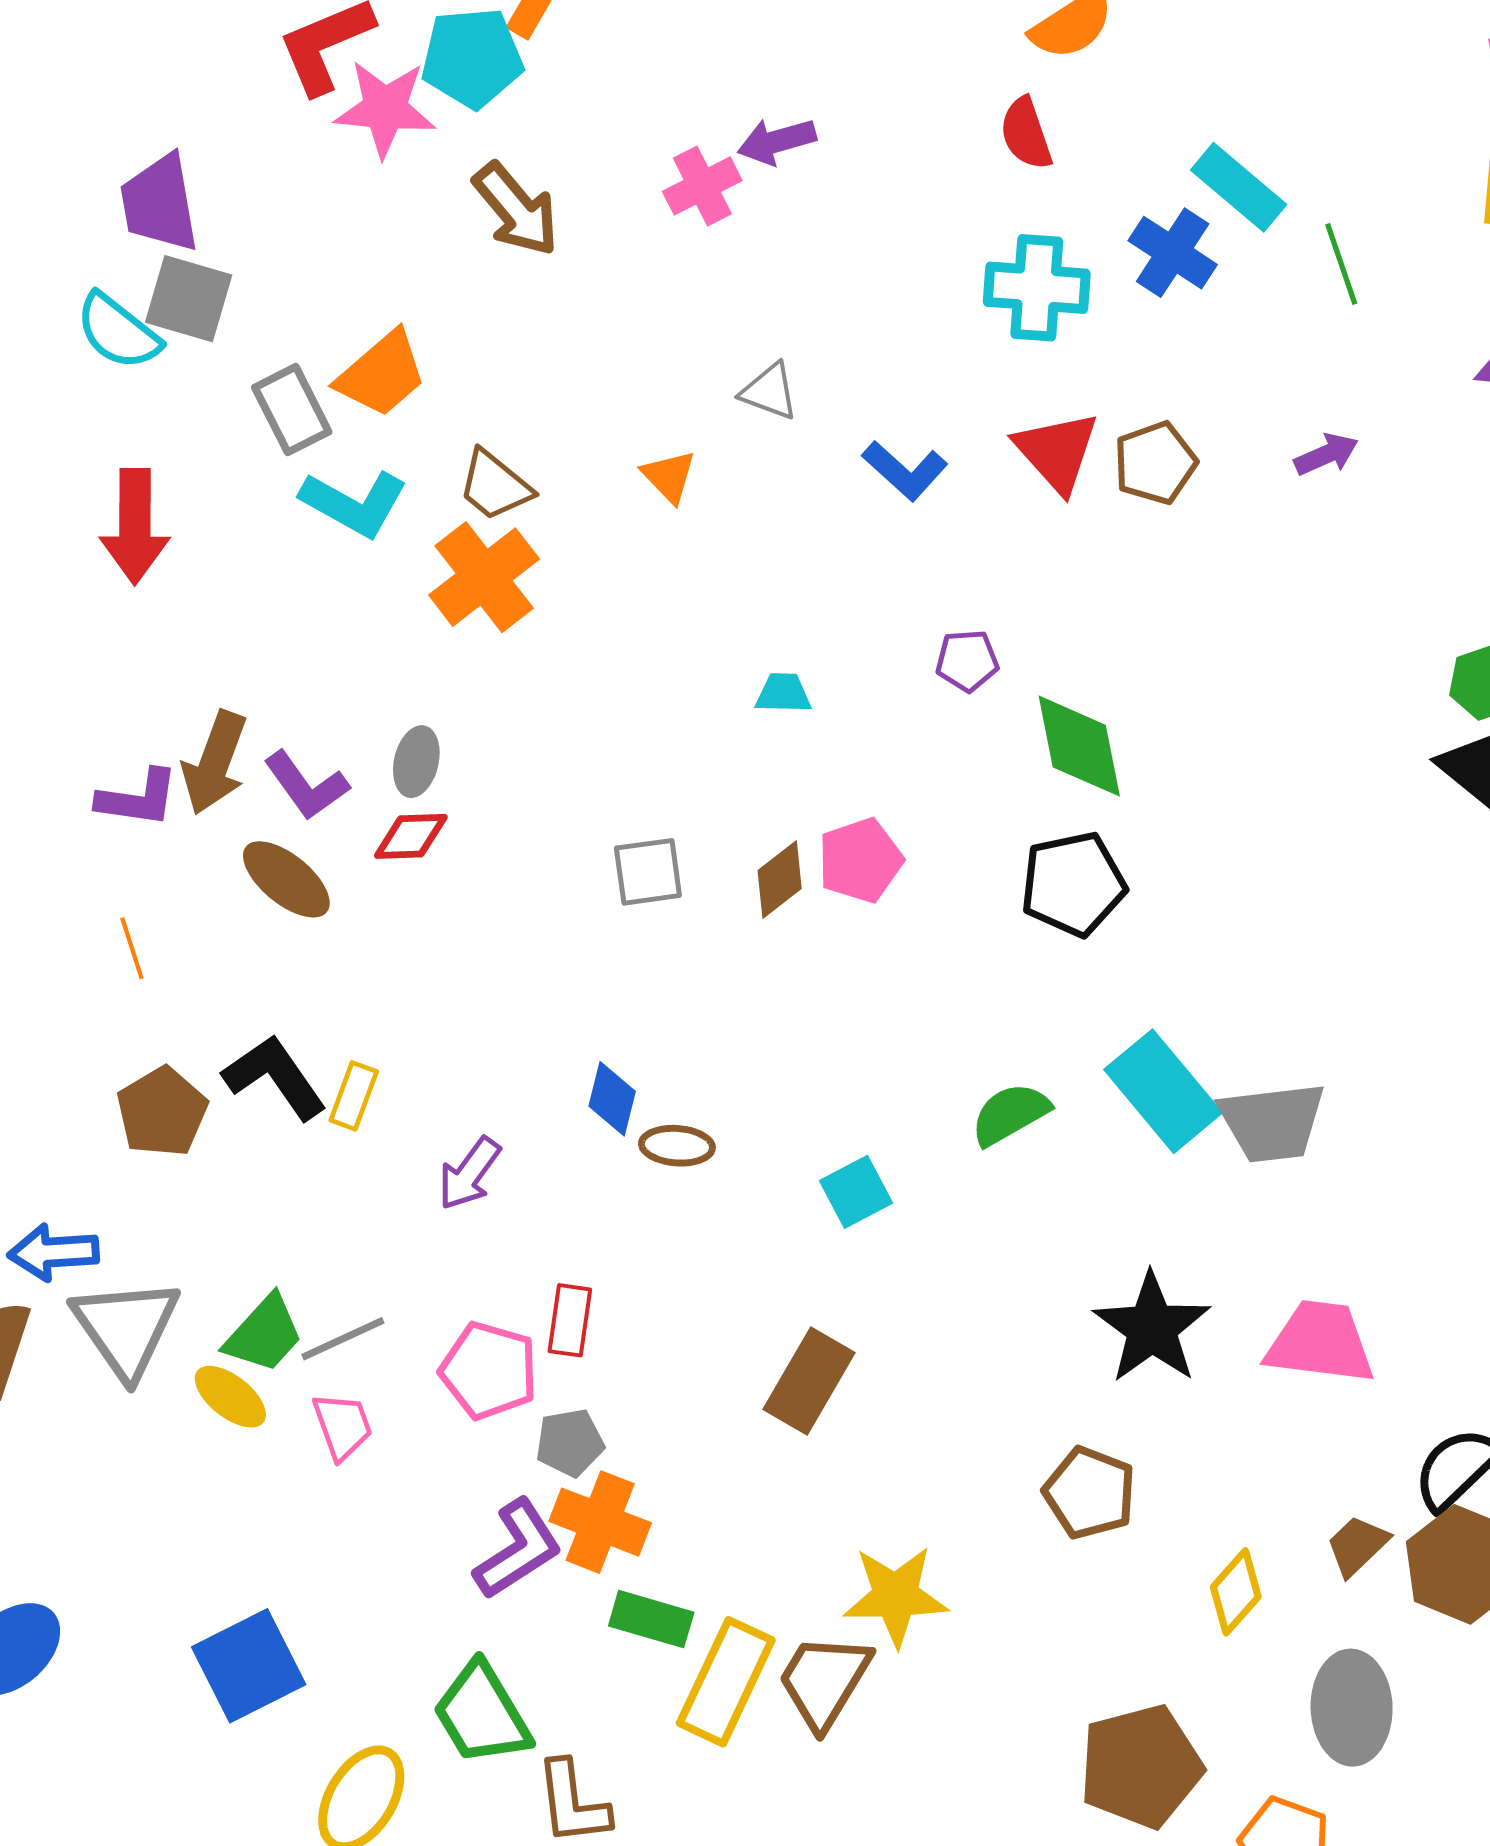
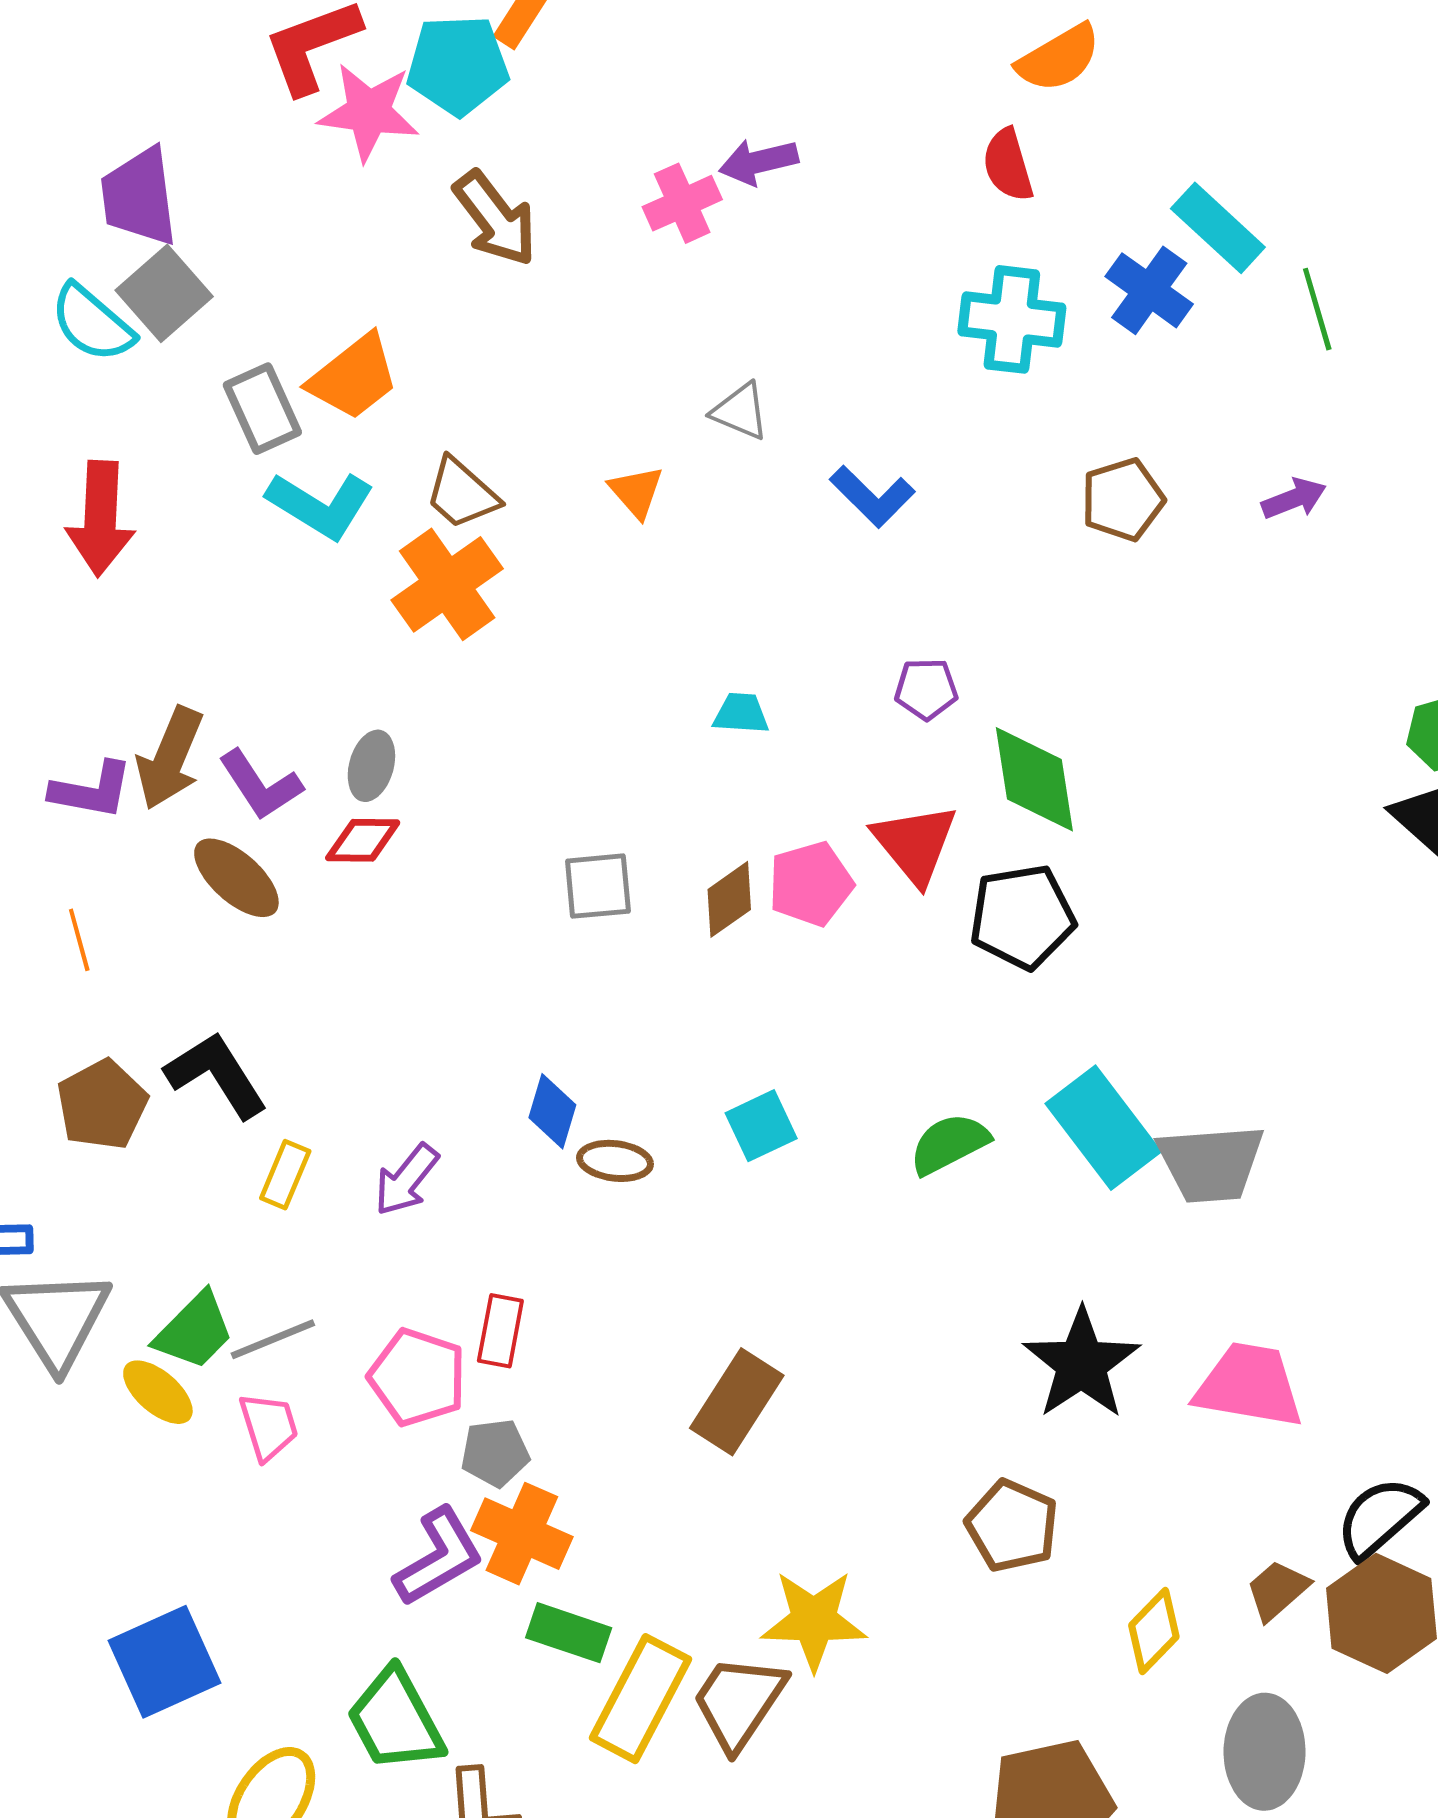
gray square: (189, 299) -> (164, 293), turned 30
red triangle: (1057, 452) -> (915, 844), moved
yellow rectangle: (354, 1096) -> (285, 1175), moved
cyan square: (856, 1192) -> (761, 1126), moved

